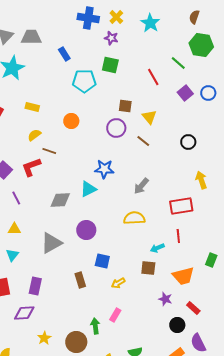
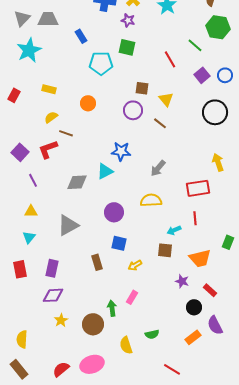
black circle: (188, 142) -> (215, 112), moved, size x1.6
purple circle: (86, 230) -> (114, 212), moved
purple diamond: (24, 313) -> (53, 295), moved

